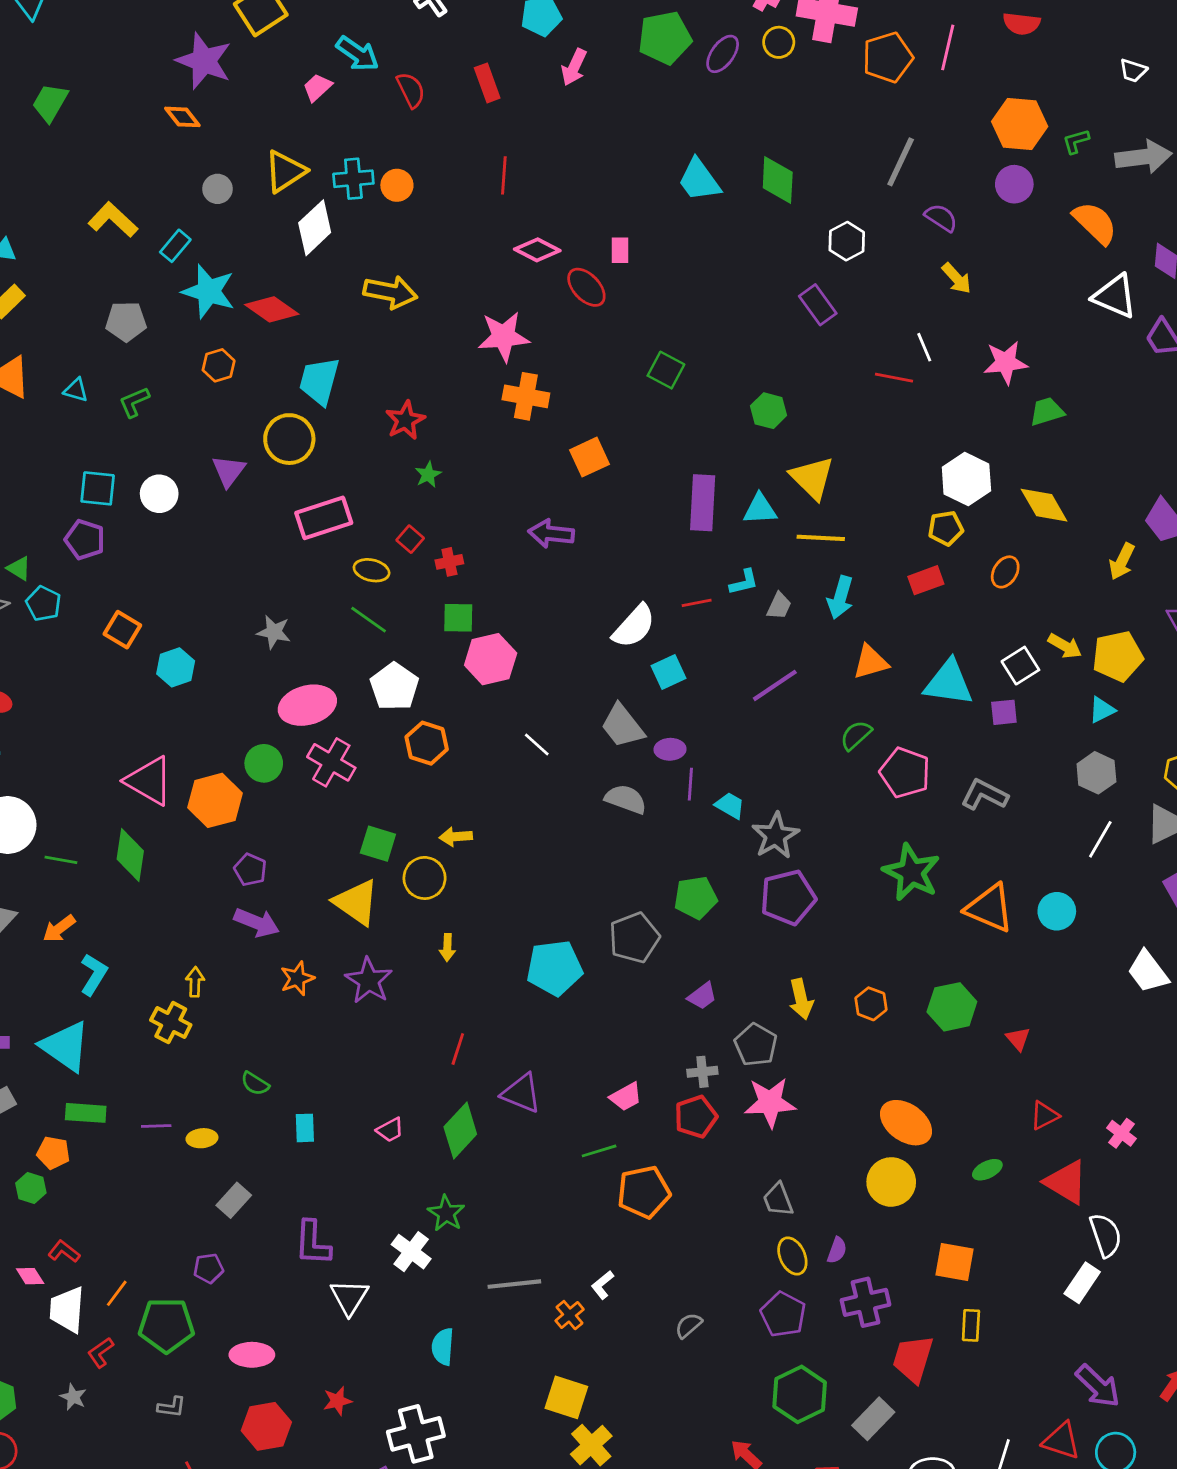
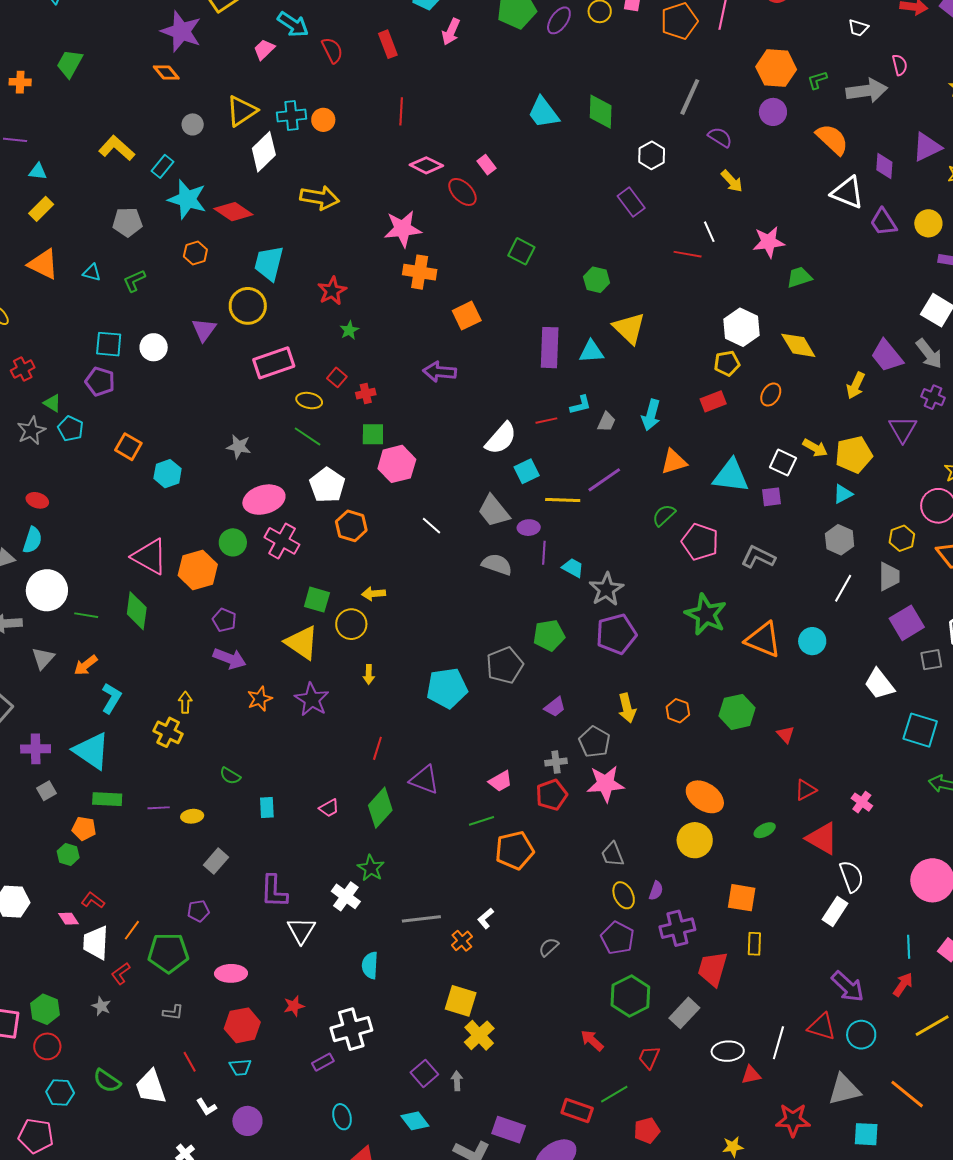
pink rectangle: (620, 250) -> (486, 165), turned -36
yellow line: (821, 538) -> (563, 500), moved
white square: (1020, 666) -> (783, 463), turned -32

